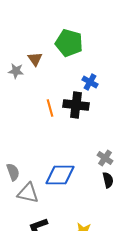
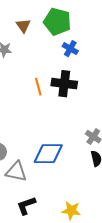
brown triangle: (35, 59) -> (23, 26), moved
blue cross: (90, 82) -> (70, 49), moved

